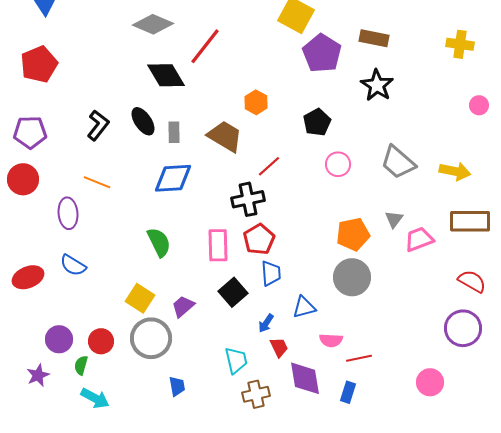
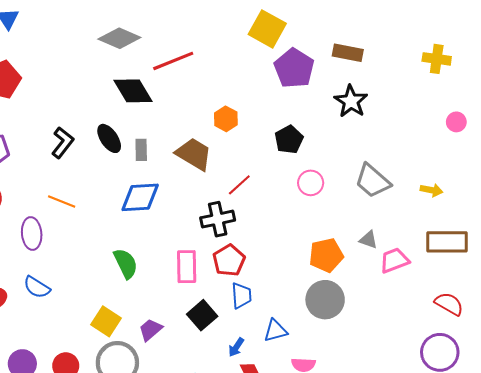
red line: (205, 46) -> (173, 61), turned 30
yellow arrow: (455, 171) -> (432, 190), size x0.7
gray triangle: (394, 219) -> (368, 240), turned -48

